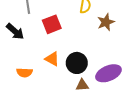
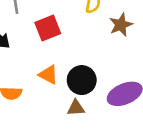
brown triangle: (82, 85) -> (76, 108), moved

